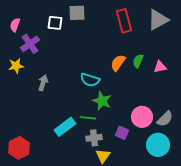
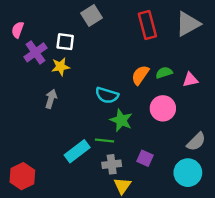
gray square: (77, 13) -> (91, 15), turned -30
white square: (55, 23) -> (65, 42), moved
green semicircle: (138, 61) -> (164, 73), turned 48
yellow star: (16, 66) -> (60, 67), moved
pink circle: (142, 117) -> (163, 108), moved

